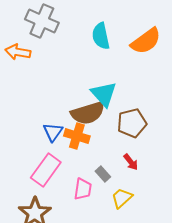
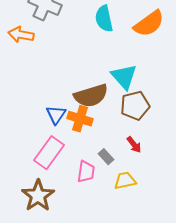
cyan triangle: (104, 94) -> (124, 77), moved
yellow trapezoid: (122, 198) -> (125, 181), turned 30

